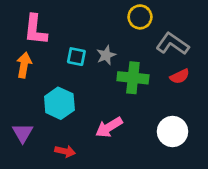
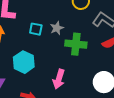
pink arrow: (109, 127) -> (59, 79), turned -42

